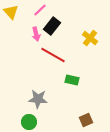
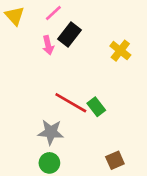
red line: (53, 55) -> (71, 103), moved
green rectangle: (72, 80) -> (96, 107), turned 40
green circle: (29, 122) -> (49, 163), moved

